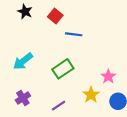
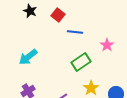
green rectangle: (63, 69) -> (81, 62), moved
pink star: (108, 76) -> (107, 45), moved

